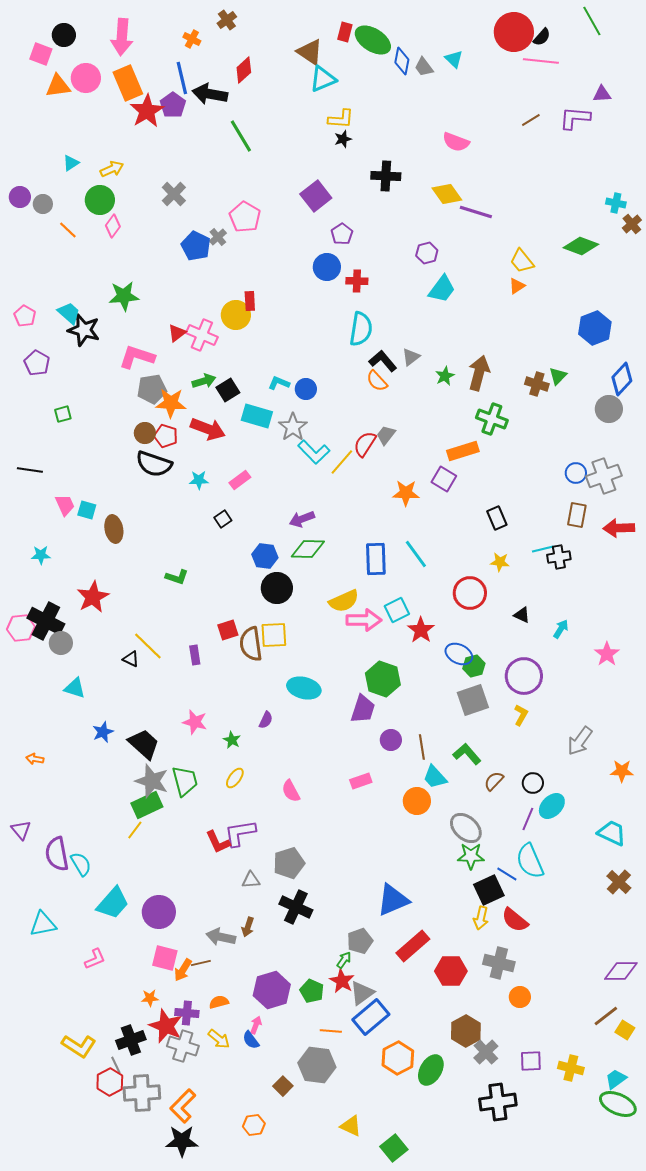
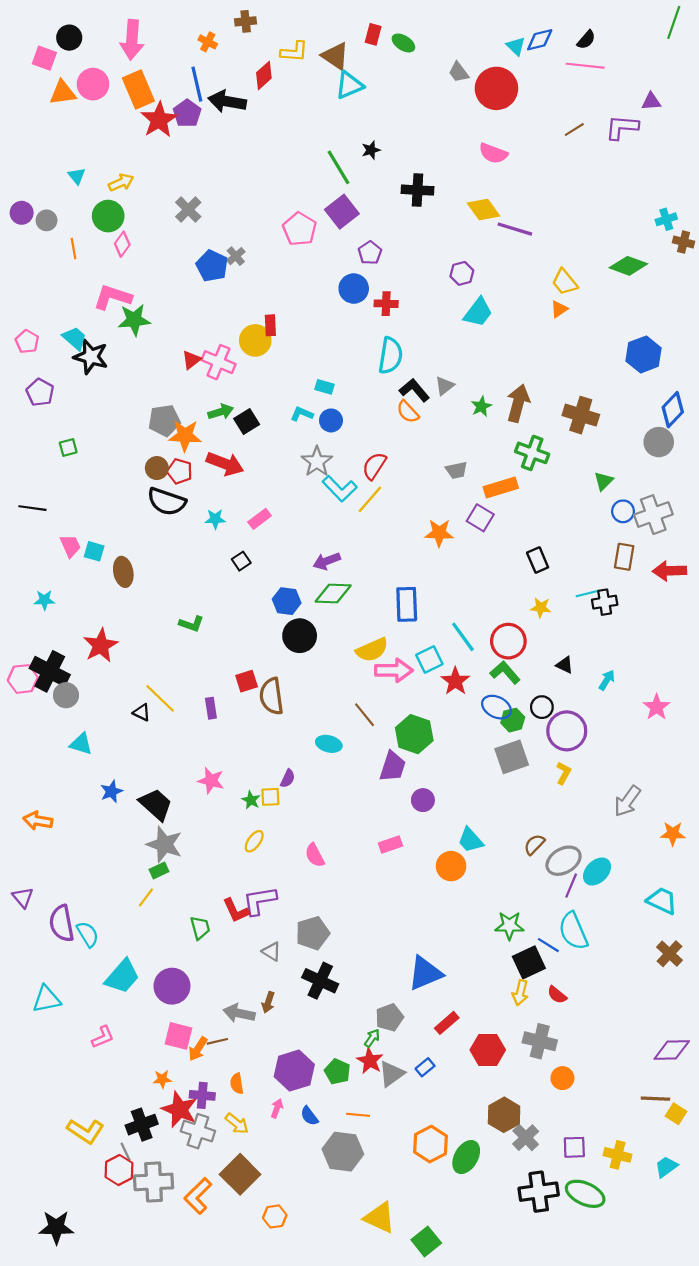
brown cross: (227, 20) -> (246, 21), turned 30
green line: (592, 21) -> (674, 22), moved, turned 48
red circle: (514, 32) -> (496, 88), moved
green ellipse: (373, 40) -> (403, 43), size x0.6
cyan triangle: (454, 59) -> (516, 46), moved
blue diamond: (402, 61) -> (540, 40), moved, turned 64
yellow L-shape: (341, 119) -> (294, 52), moved
green line: (241, 136) -> (339, 167), moved
cyan triangle: (71, 163) -> (77, 176), turned -36
cyan cross: (616, 203) -> (666, 219), turned -30
pink pentagon: (245, 217) -> (300, 229), moved
brown cross: (632, 224) -> (684, 242), turned -36
orange line: (68, 230) -> (74, 248), turned 36
pink L-shape: (137, 357) -> (112, 297), moved
green triangle: (558, 376) -> (604, 481), moved
brown cross: (537, 384) -> (581, 415), size x1.4
cyan rectangle: (257, 416) -> (324, 387), moved, size x0.6
gray trapezoid: (386, 435) -> (456, 470), moved, turned -140
red semicircle: (365, 444) -> (374, 466), moved
cyan line: (416, 554) -> (463, 637), moved
yellow square: (274, 635) -> (270, 797), moved, size x0.7
cyan ellipse: (304, 688) -> (329, 744), size x0.7
brown line: (422, 747) -> (365, 715), moved, turned -30
green L-shape: (467, 754) -> (505, 672), moved
orange arrow: (35, 759) -> (38, 821), size x1.5
green trapezoid: (185, 781) -> (200, 928), moved, size x0.7
black circle: (533, 783) -> (542, 707), moved
green rectangle: (147, 805) -> (159, 870), size x0.6
gray ellipse: (466, 828) -> (564, 861), moved, turned -72
gray triangle: (251, 880) -> (271, 952), turned 36
red semicircle: (515, 920) -> (557, 995), size x0.7
red rectangle: (413, 946) -> (447, 1023), size x0.7
orange semicircle: (219, 1002) -> (237, 1083), turned -84
brown line: (606, 1016) -> (655, 1099), turned 40
blue rectangle: (371, 1017) -> (425, 1067), moved, size x0.5
blue semicircle: (251, 1040) -> (309, 1116), moved
brown square: (283, 1086) -> (240, 1174), moved, size x1.8
green ellipse: (618, 1104) -> (585, 1194), moved
yellow triangle: (351, 1126) -> (380, 1218), size x1.4
black star: (182, 1141) -> (56, 1227), moved

